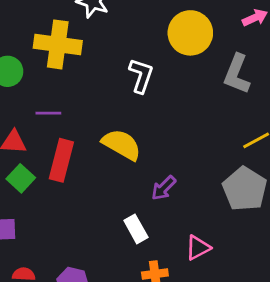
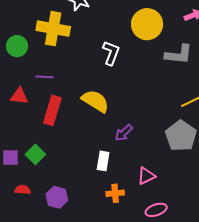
gray L-shape: (237, 74) -> (179, 54), turned -108
green square: (21, 178) -> (35, 154), moved
white rectangle: (136, 229) -> (103, 161), turned 36

